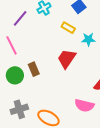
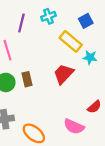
purple line: (20, 18) -> (21, 23), turned -36
yellow rectangle: (68, 28) -> (71, 41), size x1.5

